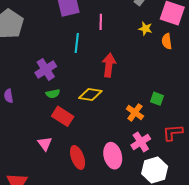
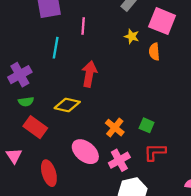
green square: (157, 99) -> (147, 125), moved
pink ellipse: (113, 156) -> (85, 152), moved, turned -40

